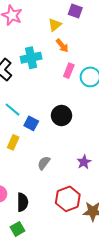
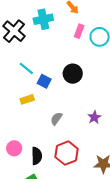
yellow rectangle: (13, 142) -> (27, 99), turned 48
red hexagon: (68, 199) -> (67, 153), moved

